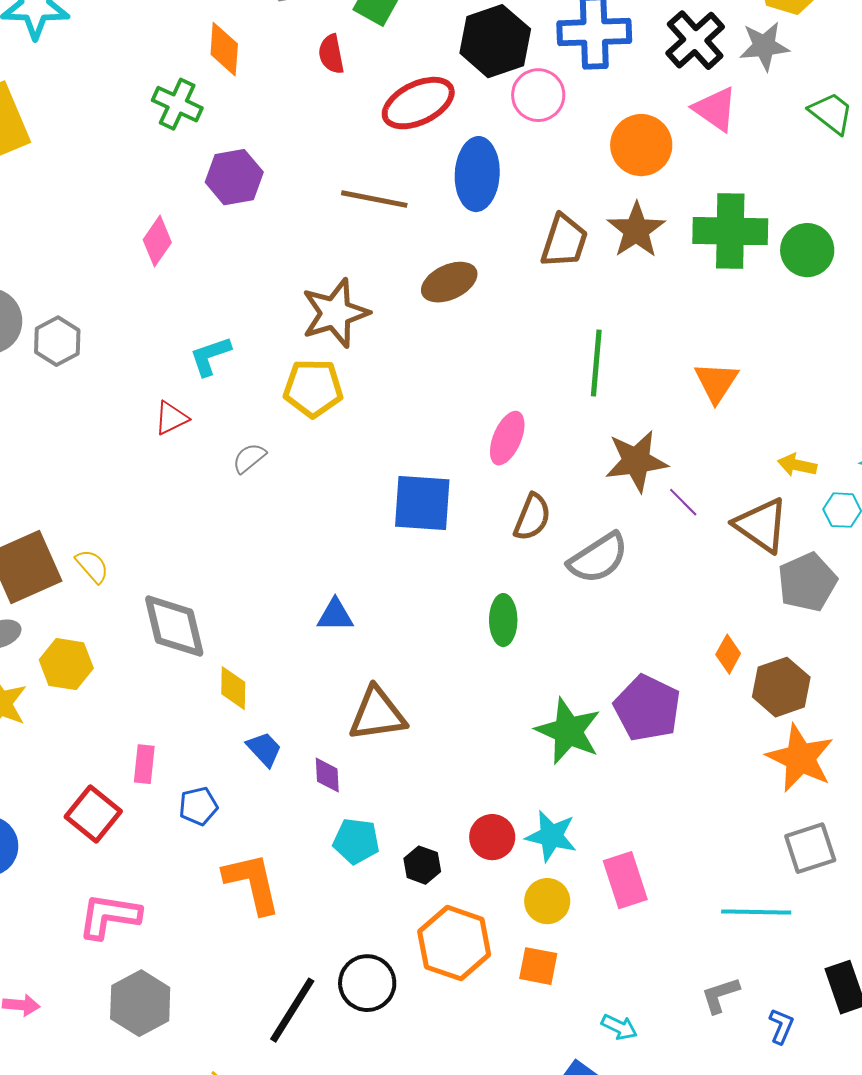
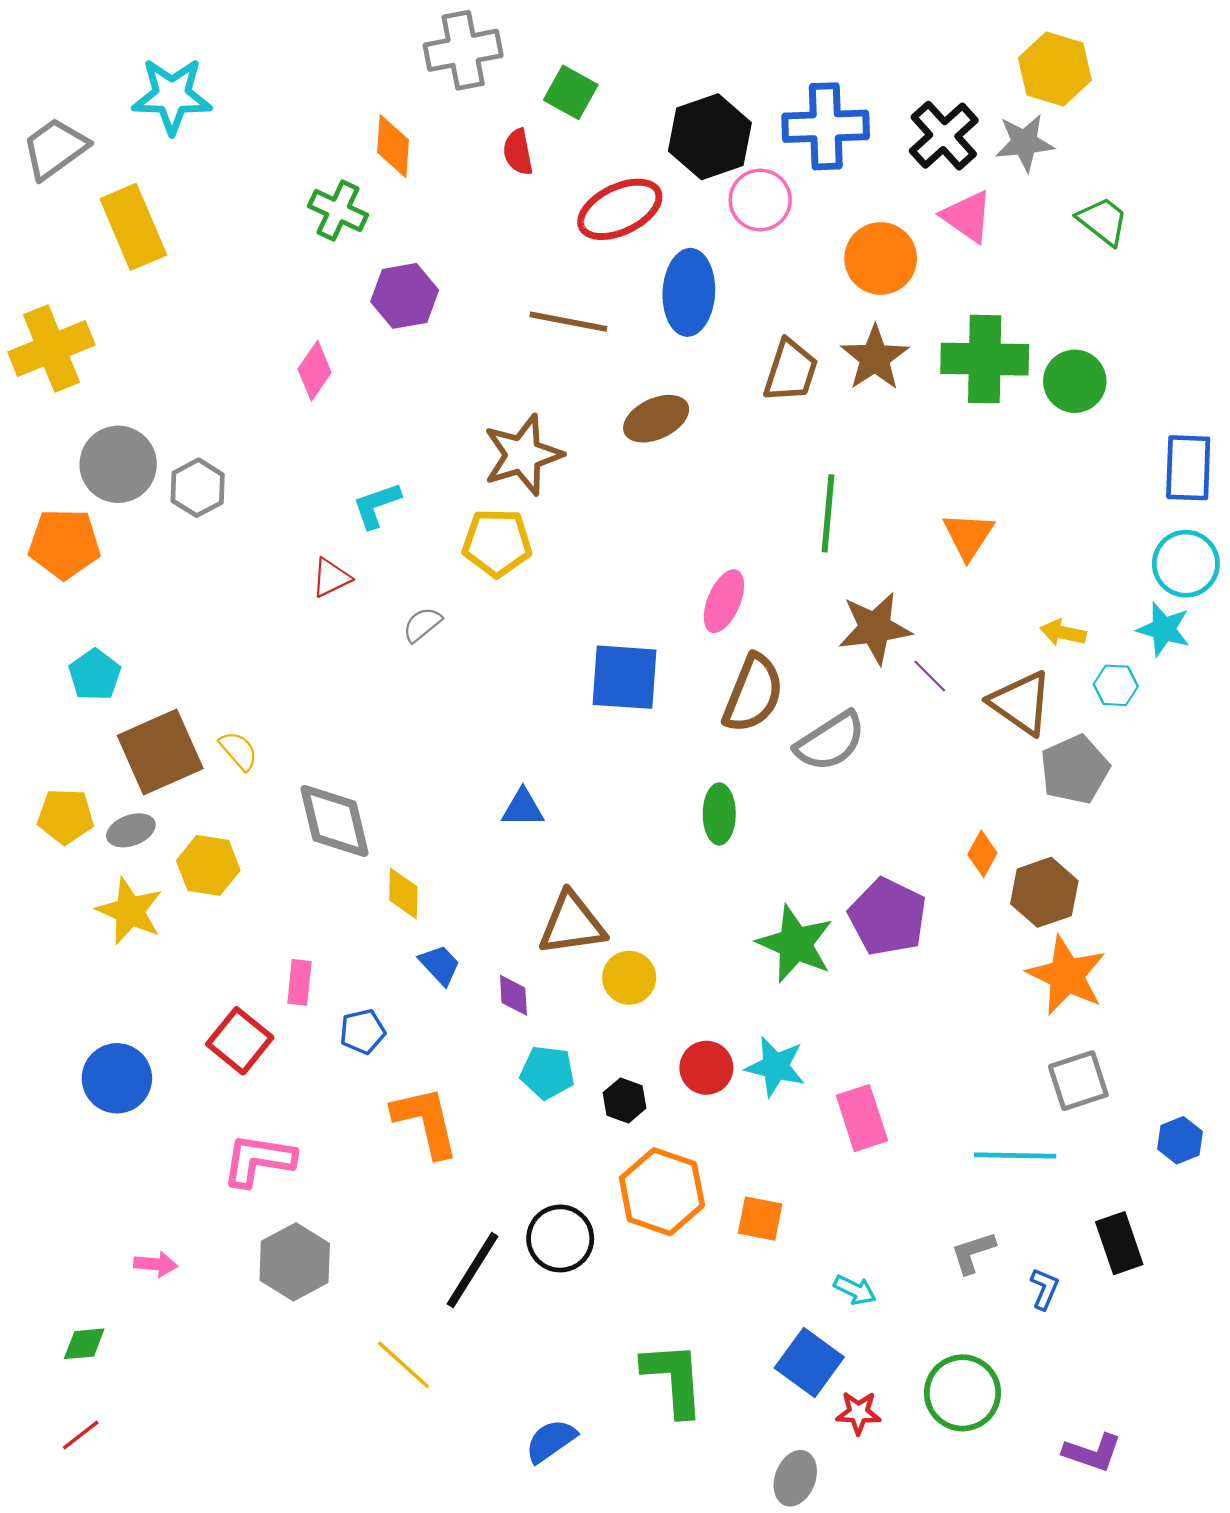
brown semicircle: (532, 517) -> (753, 694), size x1.4
yellow circle: (547, 901) -> (629, 978), moved

